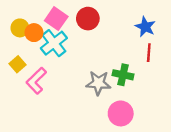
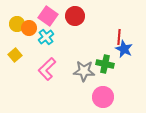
blue star: (145, 27) -> (124, 49), moved
cyan cross: (54, 43) -> (46, 37), size x0.7
red line: (149, 53) -> (119, 37), moved
pink L-shape: (36, 81) -> (47, 69), moved

